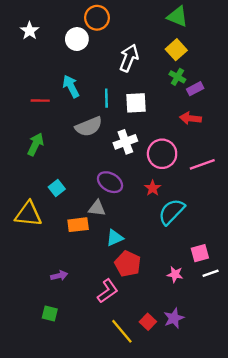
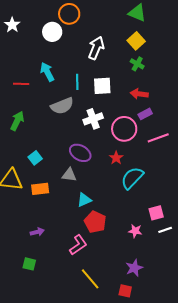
purple rectangle: (195, 89) -> (145, 114), moved
red arrow: (190, 118) -> (139, 94), moved
orange rectangle: (78, 225) -> (40, 189), moved
red square: (148, 322) -> (125, 291), moved, turned -32

